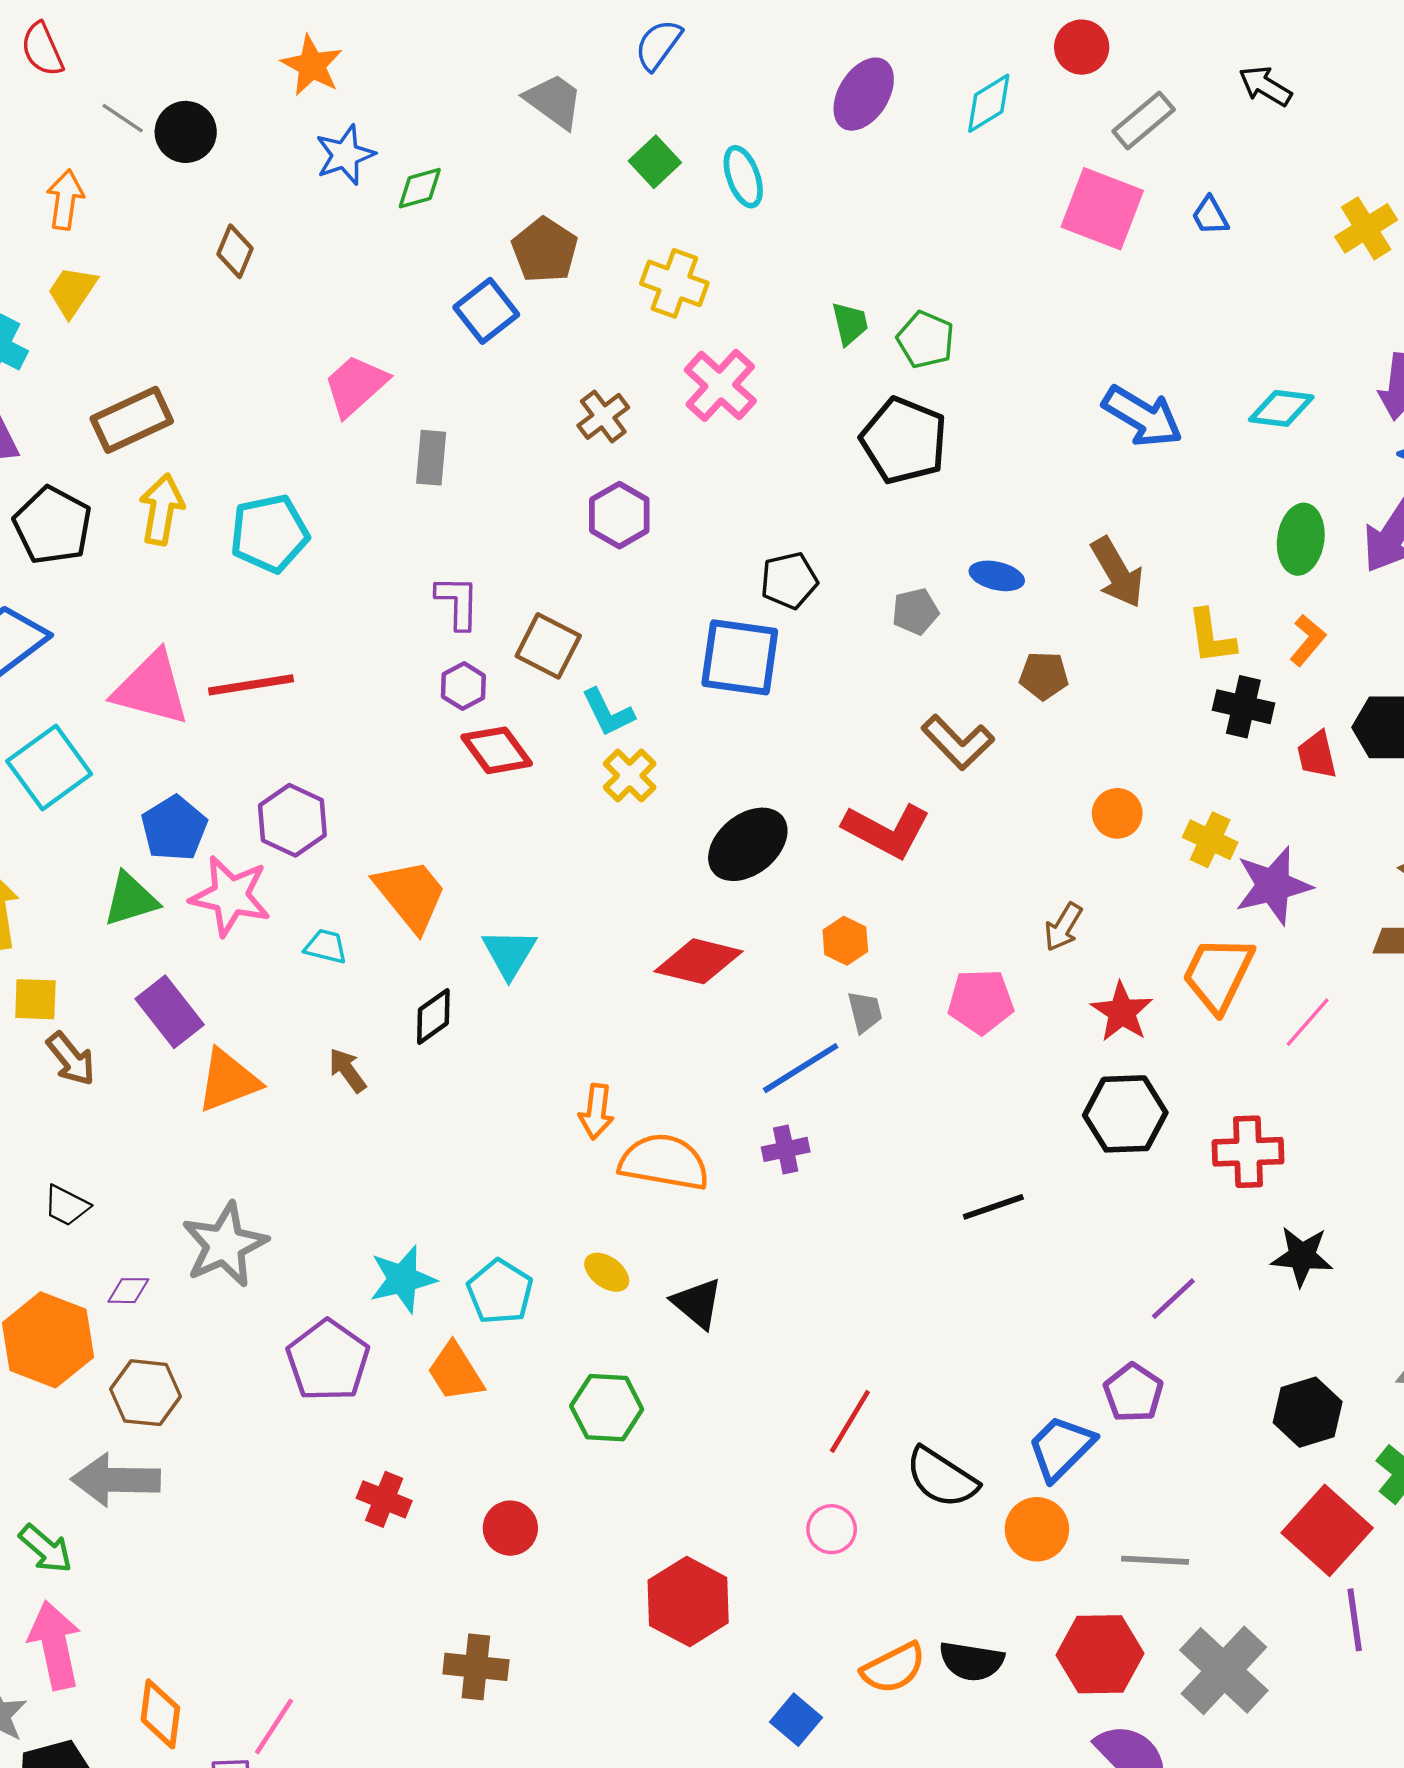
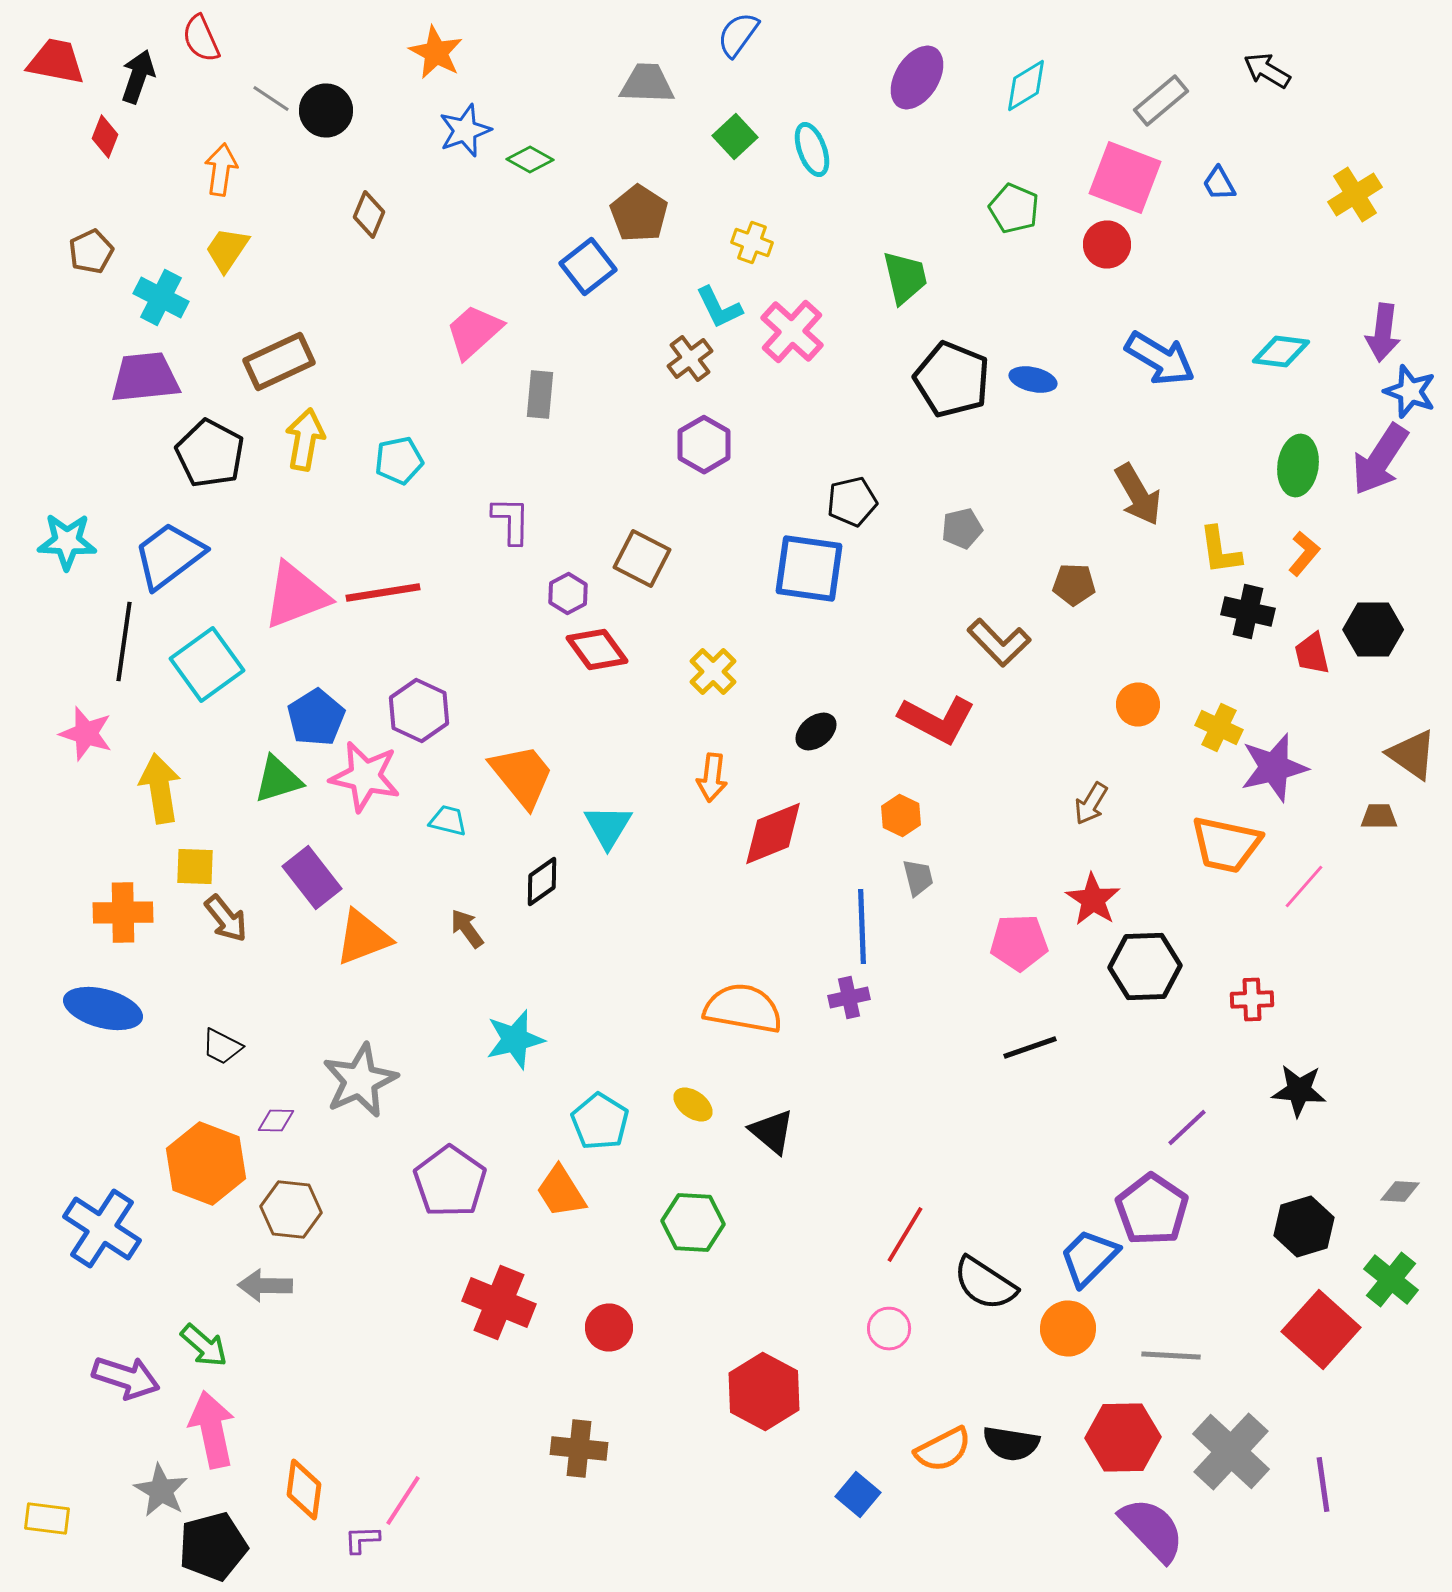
red circle: (1082, 47) -> (1107, 244), moved
gray trapezoid: (554, 101) -> (647, 84), turned -34
green diamond: (420, 188) -> (530, 160), turned 45
yellow cross: (674, 283) -> (752, 242), size x0.7
green trapezoid: (850, 324) -> (905, 278), size x1.4
green pentagon: (926, 340) -> (1014, 208), moved
cyan pentagon: (269, 533) -> (399, 460), size x0.7
blue ellipse: (997, 576) -> (1033, 380), moved
purple L-shape: (458, 602) -> (511, 520), moved
pink triangle: (151, 688) -> (296, 596), turned -36
cyan L-shape: (608, 712) -> (719, 308), moved
black ellipse: (748, 844) -> (816, 732), size x0.6
red diamond: (698, 961) -> (773, 834), turned -36
orange trapezoid: (1218, 974) -> (1226, 844), turned -104
pink pentagon: (981, 1002) -> (1019, 942), moved
red star: (1122, 1012) -> (1093, 900), moved
blue line: (801, 1068) -> (862, 926), turned -60
orange arrow: (596, 1112) -> (712, 778), moved
red cross: (1248, 1152) -> (1252, 1000), size x0.7
cyan star: (403, 1279) -> (515, 1040), moved
purple pentagon: (1133, 1393) -> (1152, 1210), size x1.4
gray arrow: (116, 1480) -> (265, 1286), size x0.7
red cross: (384, 1499) -> (499, 1302), size x1.5
purple line: (1355, 1620) -> (1323, 1484), moved

